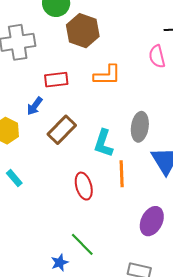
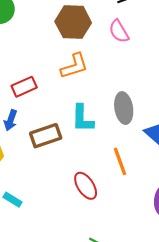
brown hexagon: (83, 31) -> (73, 22), moved
brown rectangle: (62, 130) -> (46, 136), turned 44
cyan L-shape: (103, 143) -> (82, 118), moved

